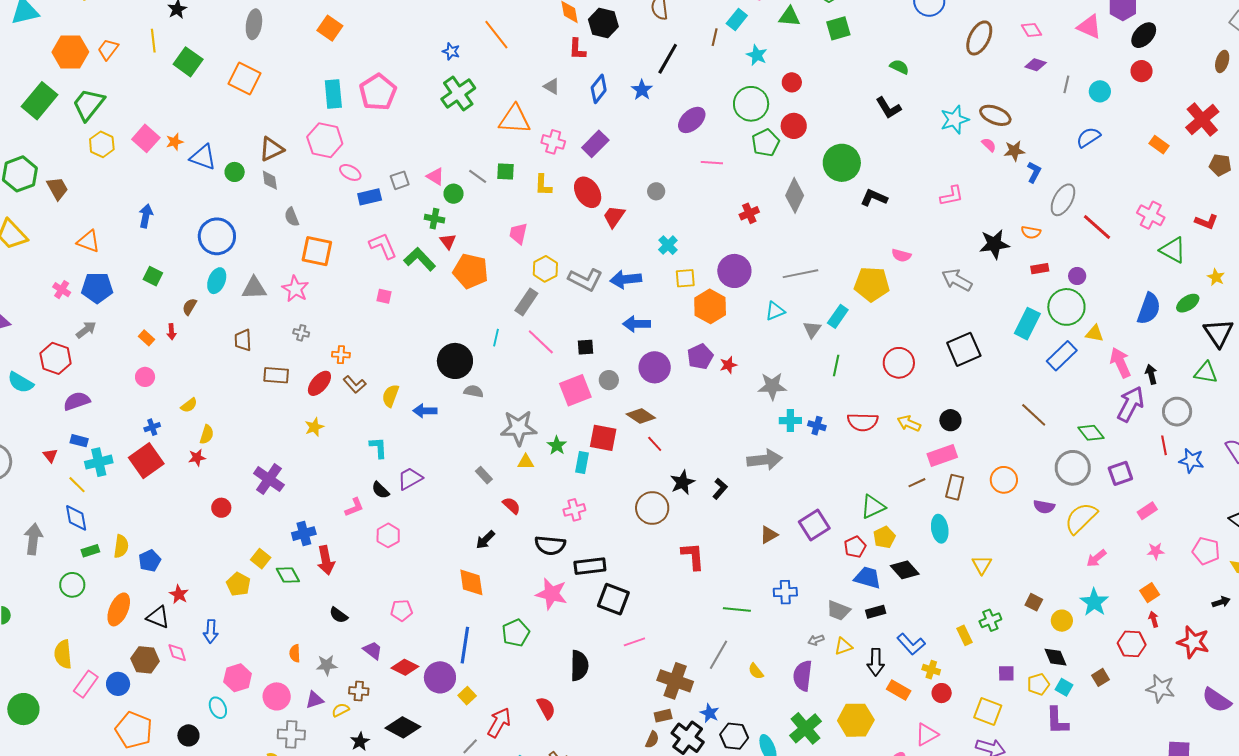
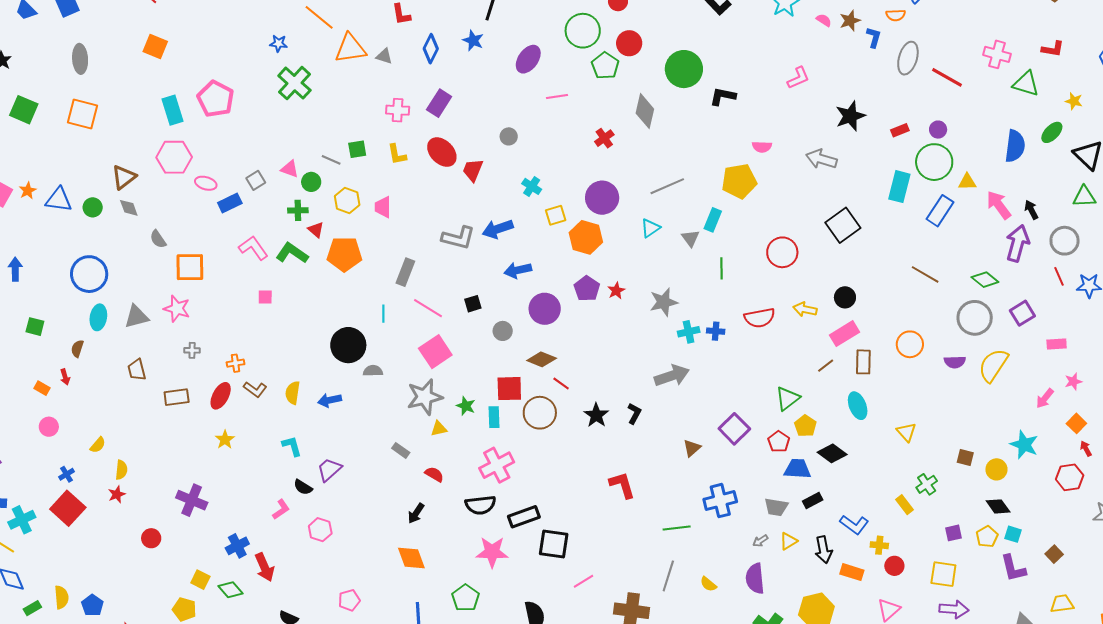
orange triangle: (515, 119) -> (350, 48), moved
orange semicircle: (1031, 232) -> (896, 15), moved
yellow hexagon: (545, 269) -> (347, 201), moved
pink square: (575, 390) -> (435, 352), moved
brown circle: (652, 508) -> (540, 413), moved
pink cross: (574, 510) -> (497, 465), size x1.6
pink rectangle: (1147, 511) -> (1057, 344), turned 42
pink arrow: (1096, 558) -> (1045, 398), moved
blue cross: (785, 592) -> (720, 501), size x1.4
brown square: (1100, 677) -> (1054, 554), moved

